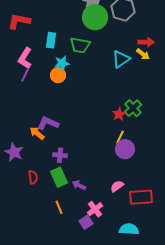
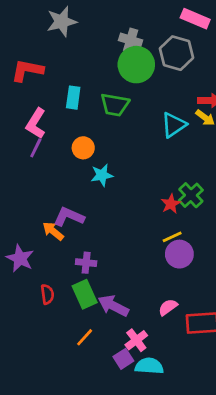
cyan star: (62, 63) -> (102, 175), moved
yellow line: (120, 137) -> (172, 237), turned 40
purple arrow: (79, 185) -> (113, 306), size x1.5
orange line: (59, 207) -> (85, 337), turned 64
cyan semicircle: (129, 229) -> (149, 366), moved

